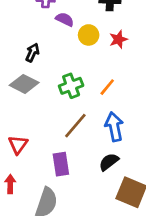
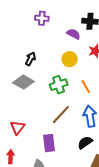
purple semicircle: (65, 19) -> (73, 34), moved
yellow circle: (89, 35) -> (70, 59), moved
orange line: (107, 87) -> (86, 86), turned -72

